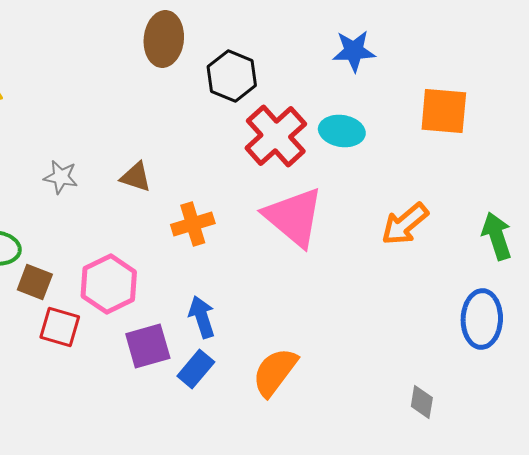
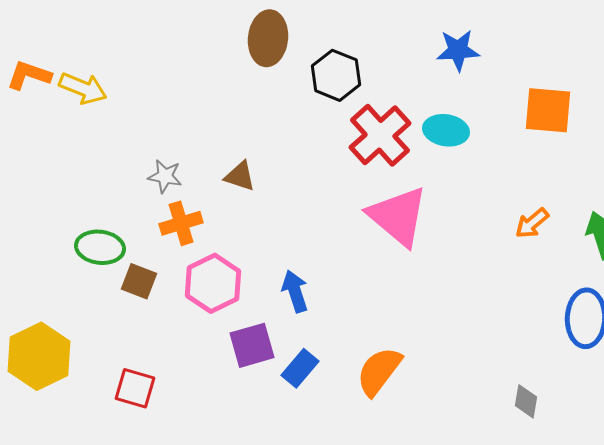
orange cross: (193, 224) -> (181, 223), moved
orange arrow: (405, 224) -> (532, 223), moved, size x0.7
blue arrow: (202, 317) -> (295, 291), moved
red square: (60, 327) -> (135, 388), moved

